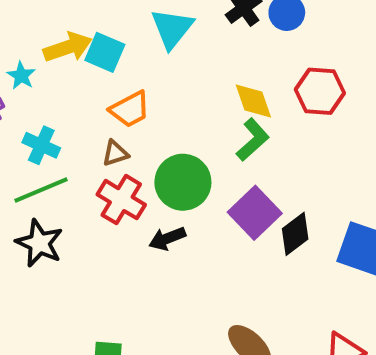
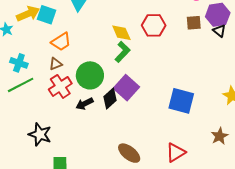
red cross: (121, 200) -> (60, 86), turned 30
black diamond: (295, 234) -> (110, 98), moved
black star: (39, 243) -> (40, 134), moved

